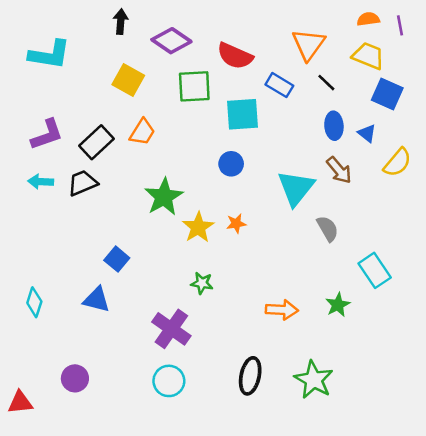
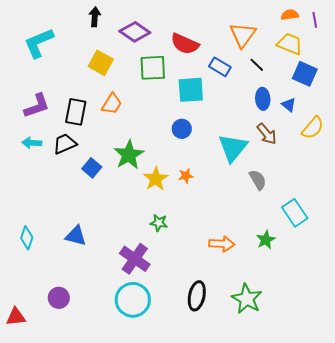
cyan L-shape: (50, 55) -> (39, 43), turned 148
black rectangle: (97, 142) -> (76, 112), turned -36
blue square: (117, 259) -> (92, 168), moved
cyan circle: (169, 381) -> (133, 300), size x1.4

